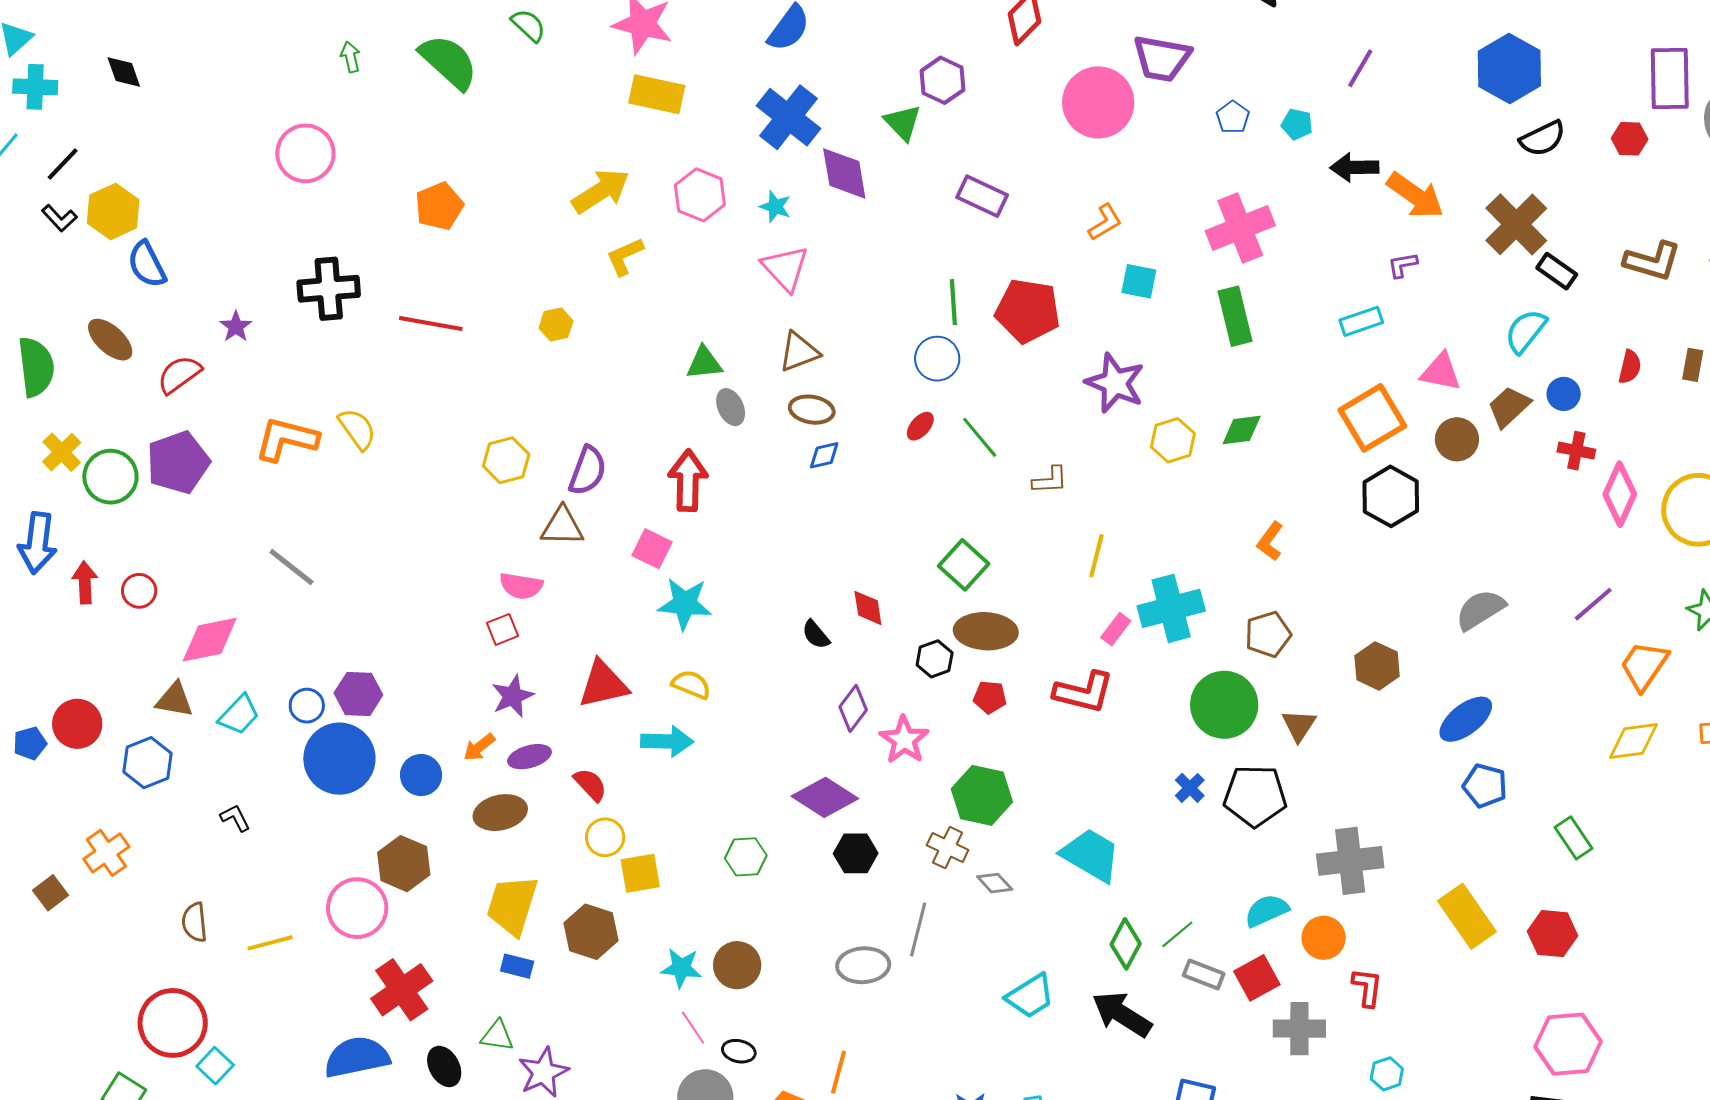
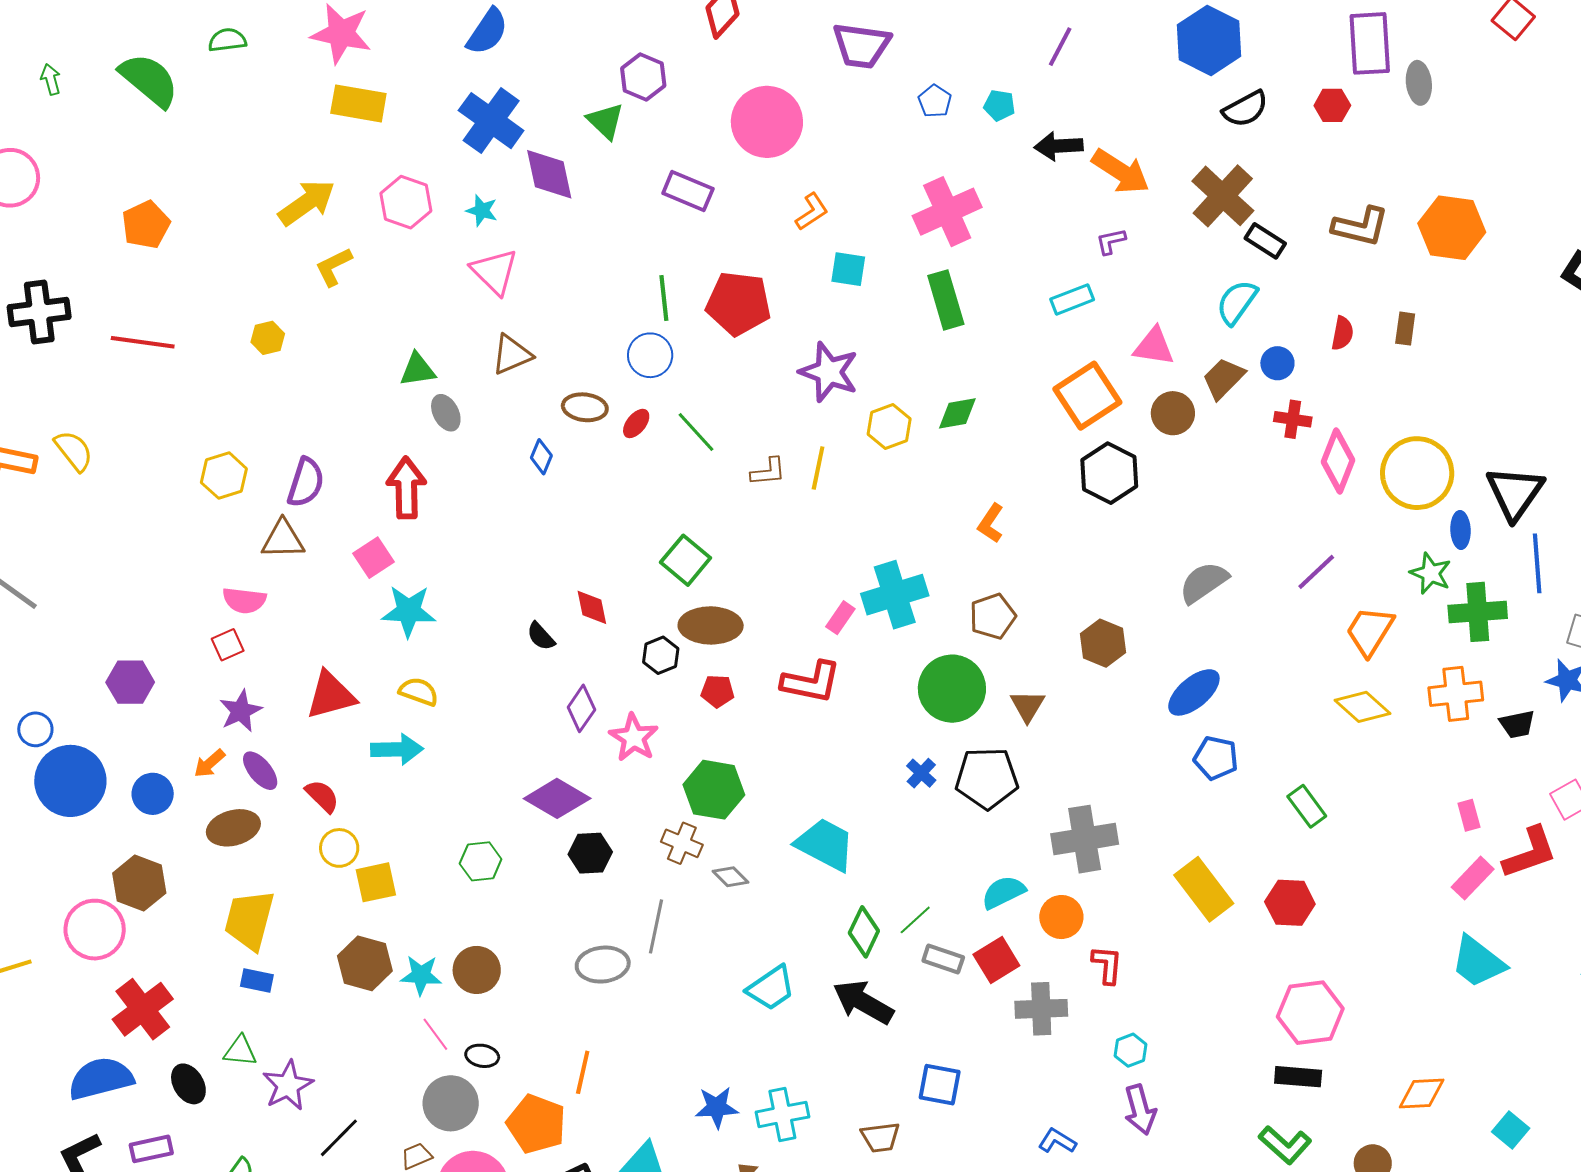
green semicircle: (529, 25) -> (227, 40), turned -48
pink circle: (1098, 102) -> (767, 122), moved
brown ellipse: (812, 410) -> (585, 407), moved
blue diamond: (824, 455) -> (541, 457), turned -52
pink square: (652, 549) -> (374, 558), turned 33
yellow line: (1096, 556) -> (818, 468), moved
purple hexagon: (358, 694) -> (130, 682), moved
yellow diamond: (1634, 741) -> (1362, 707), turned 52
purple ellipse: (529, 757) -> (260, 771), turned 69
brown hexagon: (591, 932) -> (365, 963), moved

